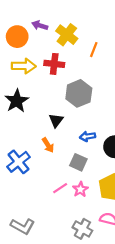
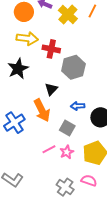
orange line: (94, 50) -> (92, 11), moved
red cross: (54, 64) -> (51, 49), moved
orange arrow: (48, 145) -> (42, 110), size x1.6

